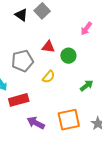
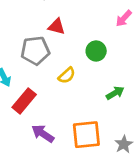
red triangle: (48, 47) -> (57, 27), moved
red rectangle: (19, 100) -> (24, 101), turned -42

